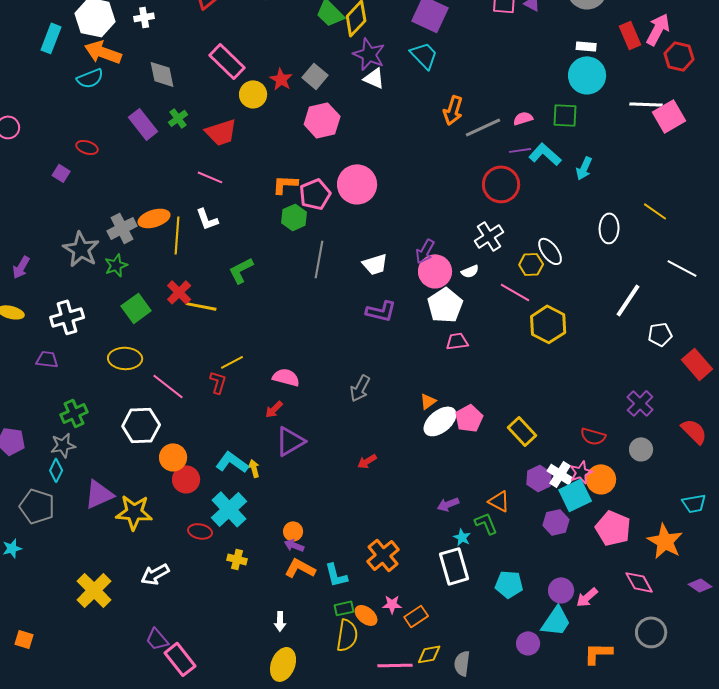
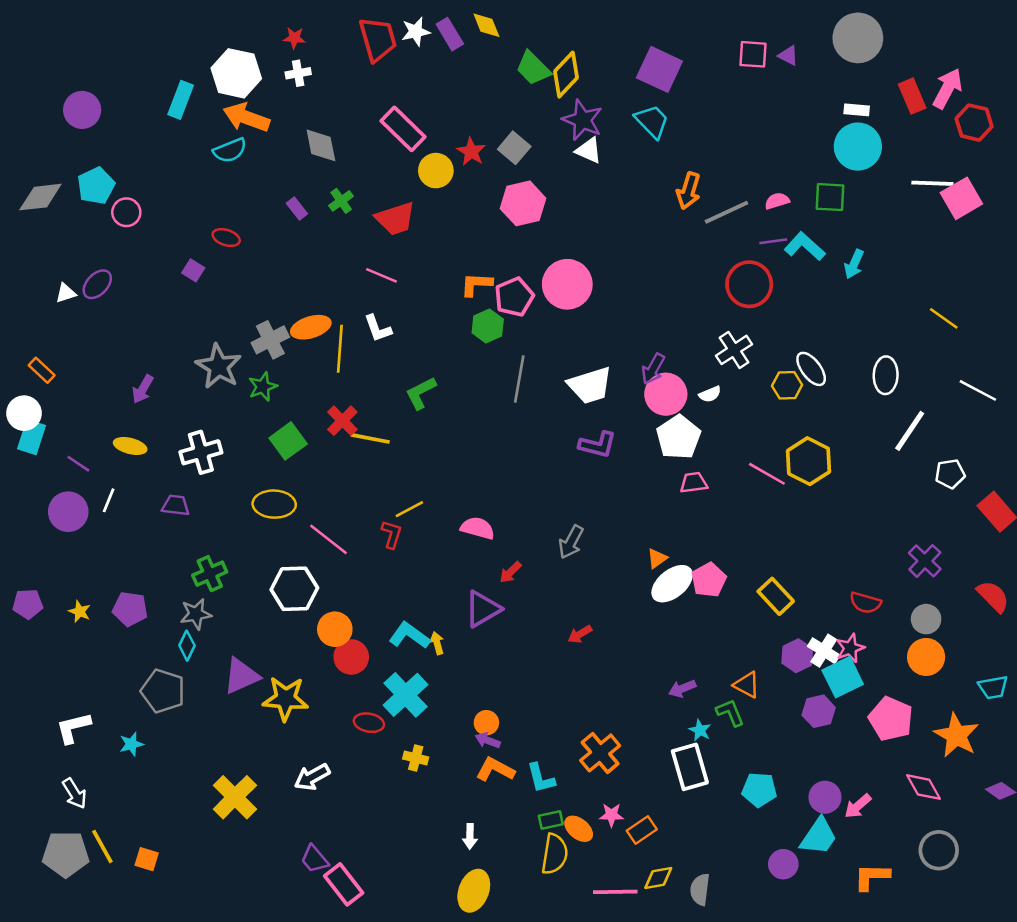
purple rectangle: (143, 124) -> (297, 208), size x0.6
white ellipse: (609, 228) -> (886, 375), moved
white trapezoid: (375, 264) -> (590, 385), size x1.4
pink line: (515, 292) -> (767, 474), moved
red arrow: (274, 409) -> (510, 572), moved
orange circle: (601, 479) -> (926, 657), moved

